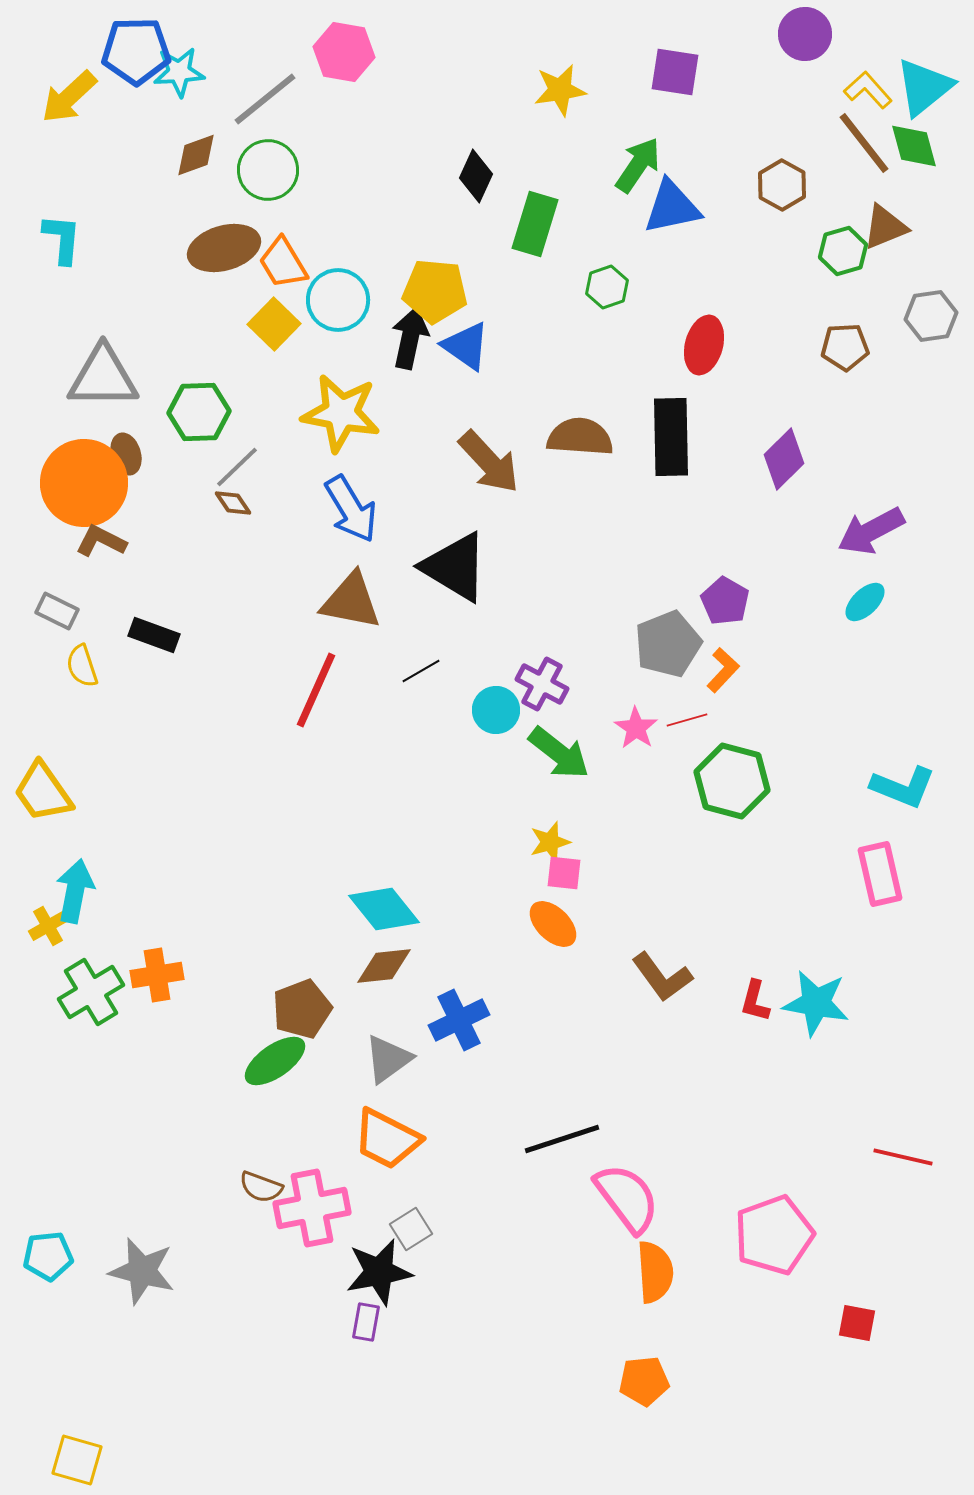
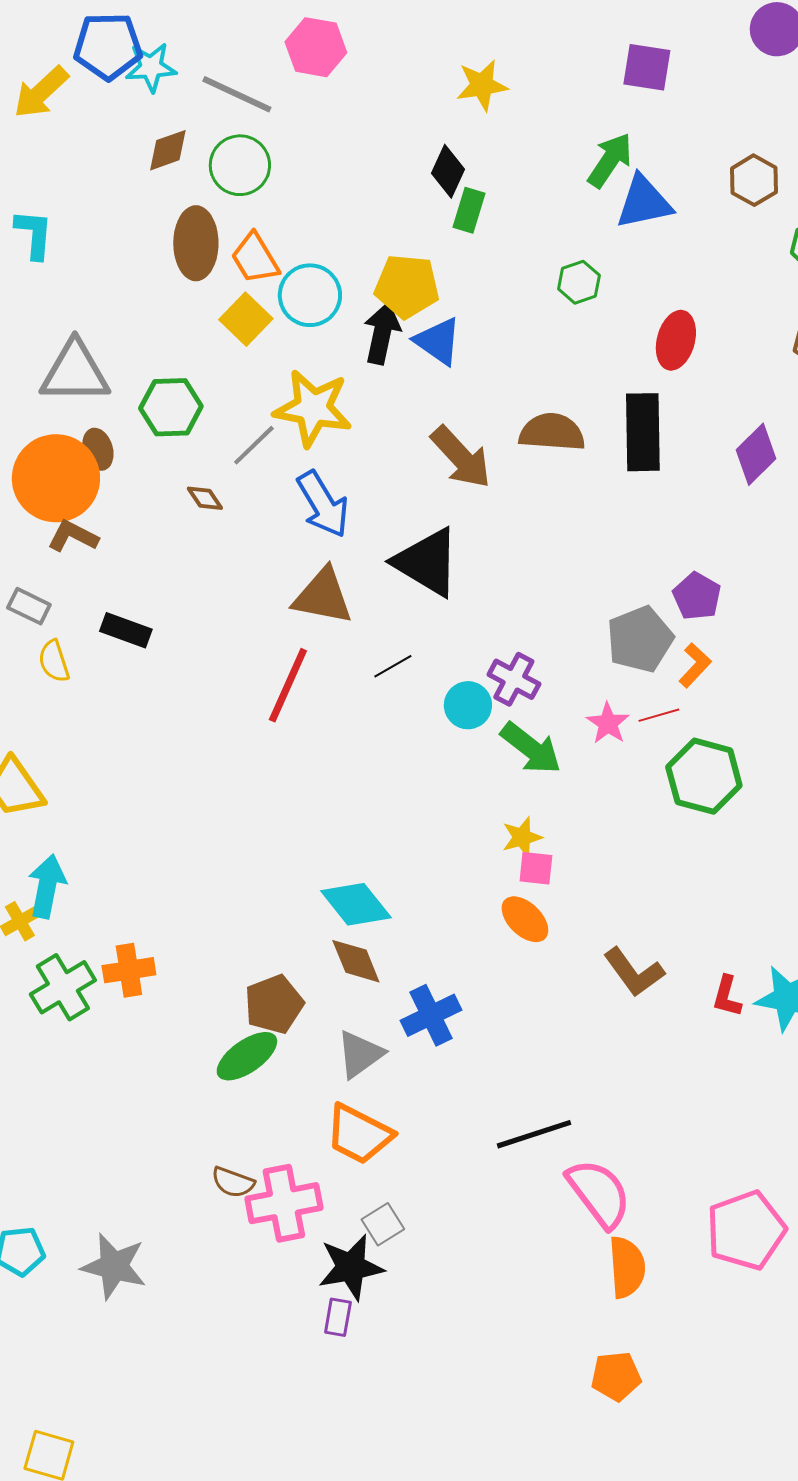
yellow star: (560, 90) -> (482, 85), moved
gray line: (265, 99) -> (237, 94), turned 64
green rectangle: (535, 224) -> (469, 210), moved, size x0.7
brown ellipse: (224, 248) -> (196, 243), turned -74
gray line: (237, 467) -> (254, 445), moved
brown diamond: (384, 966) -> (356, 961), turned 74

